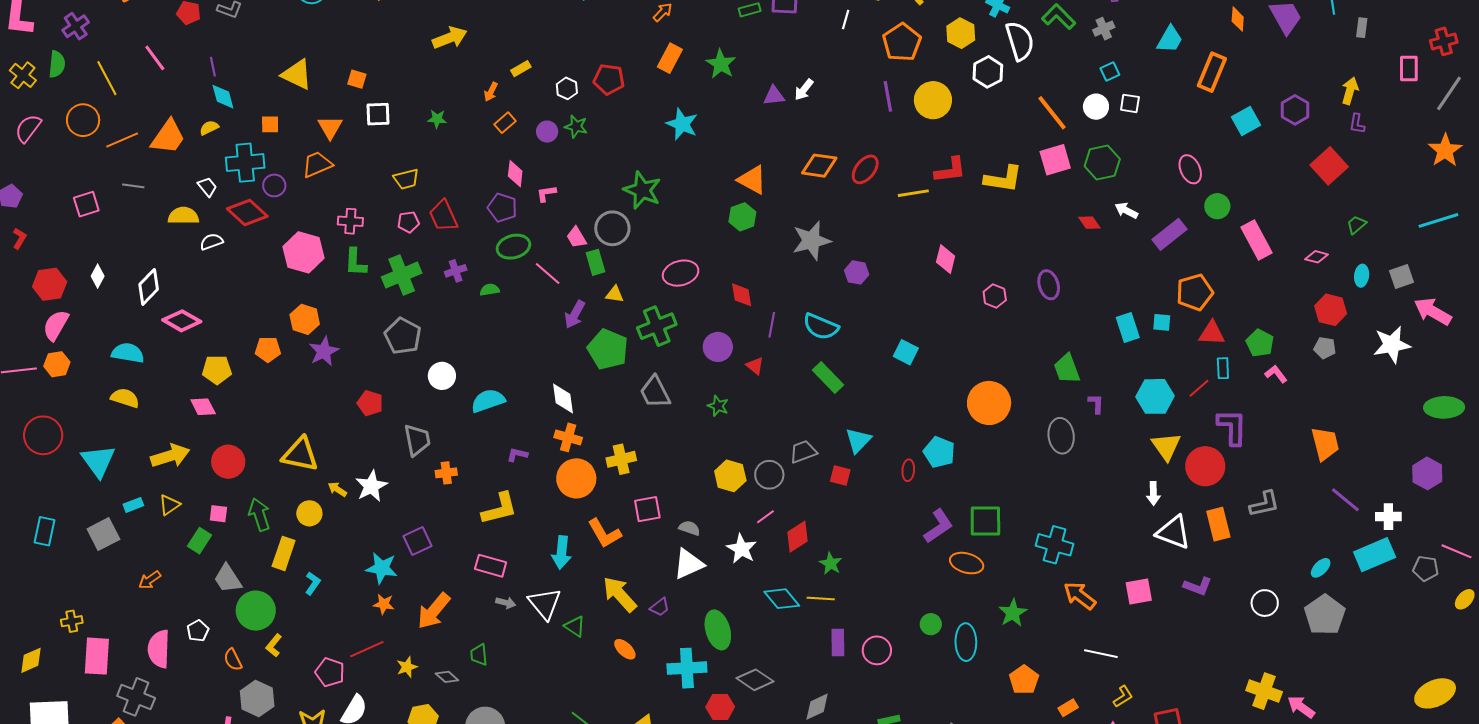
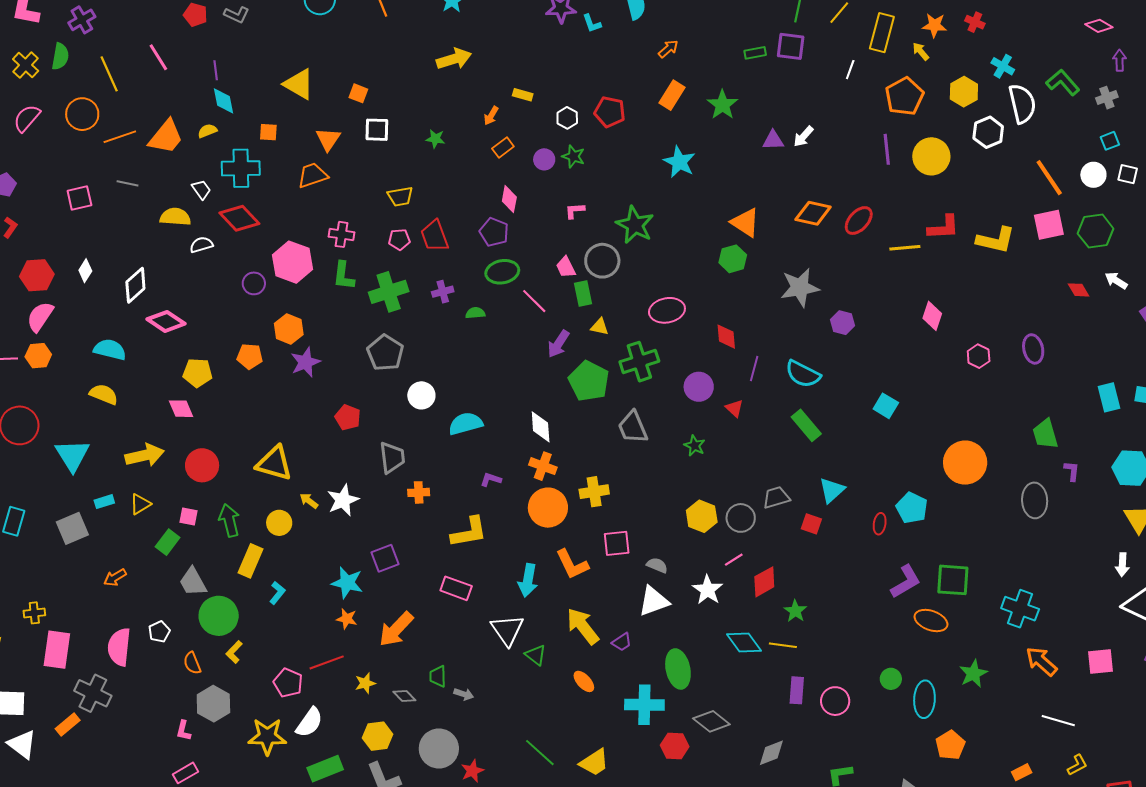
yellow rectangle: (521, 69) -> (523, 95), turned 42
purple circle: (274, 185) -> (254, 283), moved
pink L-shape: (546, 194) -> (575, 211), moved
gray arrow: (506, 603) -> (464, 694), moved
orange pentagon: (1024, 680) -> (950, 745), moved

